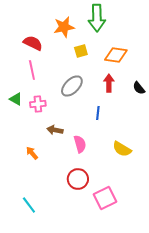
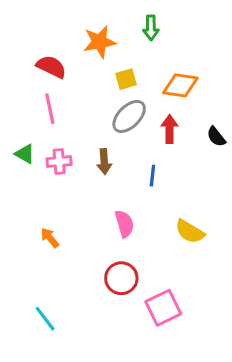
green arrow: (97, 18) -> (151, 28), size x0.6
gray ellipse: (72, 86) -> (129, 116), moved
brown arrow: (55, 130) -> (104, 162), moved, turned -105

